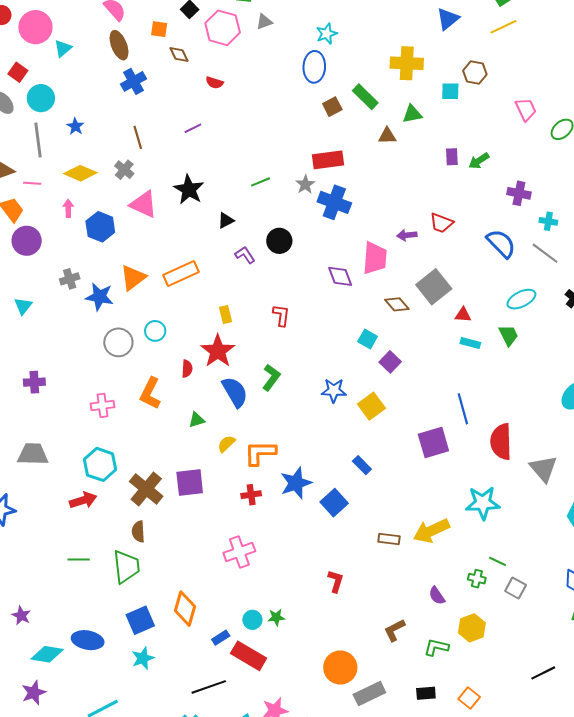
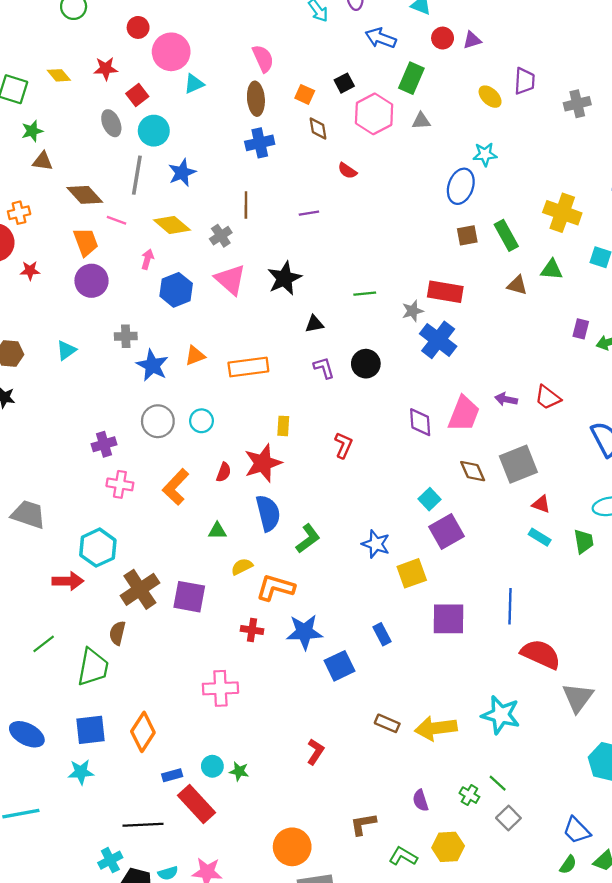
blue star: (75, 126) -> (182, 173), size x1.4
orange triangle: (133, 278) -> (195, 356), size x0.7
purple square: (390, 362) -> (446, 531), size x1.4
green L-shape: (271, 377) -> (308, 539), moved
purple cross: (34, 382) -> (104, 444), moved, turned -30
purple square: (433, 442) -> (448, 619), moved
red semicircle: (501, 442) -> (541, 654), turned 99
green line: (79, 560) -> (44, 644), turned -55

